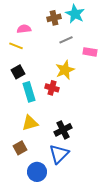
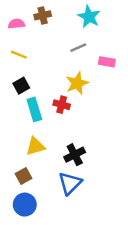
brown cross: (54, 18) -> (43, 15), moved
pink semicircle: (24, 29) -> (16, 24), moved
blue circle: (37, 172) -> (25, 205), moved

